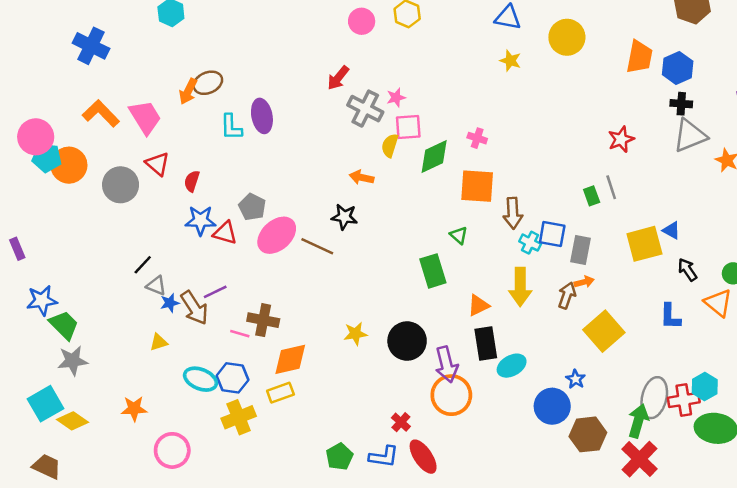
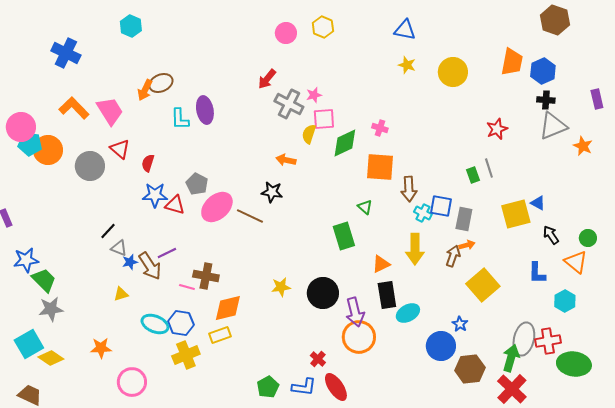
yellow circle: (567, 37) -> (453, 72), moved
cyan hexagon: (705, 386) -> (565, 301), moved

